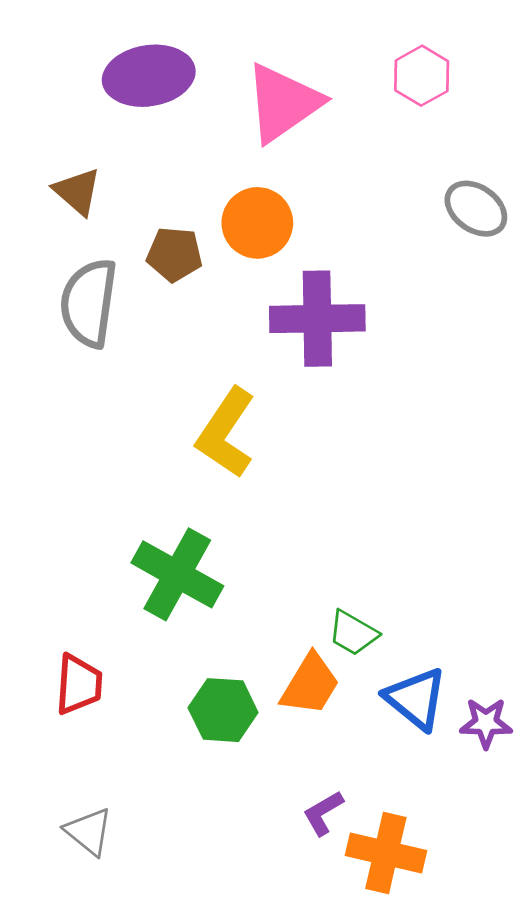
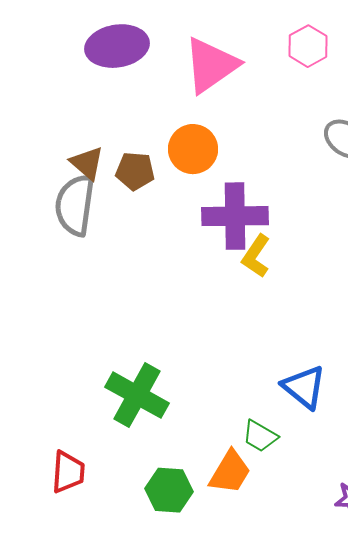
brown triangle: (77, 191) -> (87, 163), moved
yellow L-shape: (226, 433) -> (256, 256), moved, size x0.7
blue triangle: (416, 699) -> (304, 387), moved

